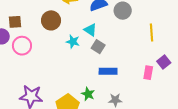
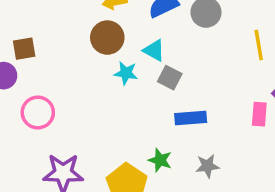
brown circle: (51, 20) -> (107, 38), moved
pink circle: (22, 46) -> (38, 113), moved

